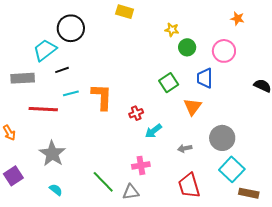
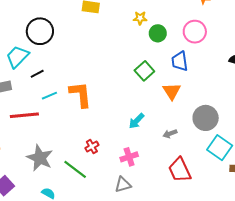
red cross: (136, 113) -> (92, 147), moved
green line: (103, 182) -> (75, 169), moved

